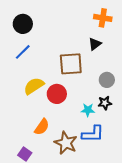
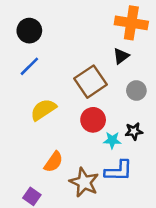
orange cross: (103, 18) -> (131, 23), size x1.4
brown square: (71, 64) -> (91, 82), turned -30
gray circle: (107, 80) -> (136, 91), moved
red circle: (57, 94) -> (93, 120), moved

